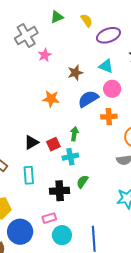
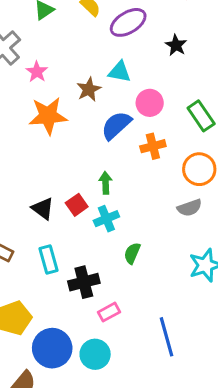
cyan triangle: (106, 66) -> (120, 72), moved
orange star: (51, 99) -> (48, 116), moved, size x1.4
black triangle: (31, 142) -> (43, 209), turned -42
black cross: (60, 191) -> (84, 282), moved
pink rectangle: (49, 218) -> (109, 312), moved
cyan circle: (62, 235) -> (95, 354), moved

